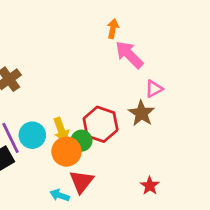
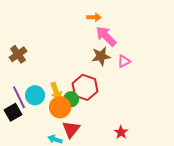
orange arrow: (113, 29) -> (94, 17), turned 80
brown star: (142, 113) -> (101, 56), moved, turned 30

